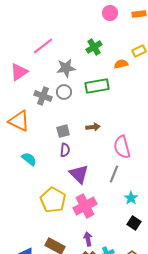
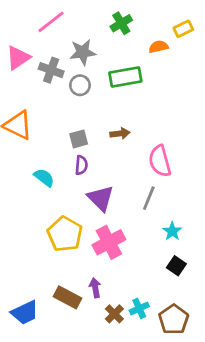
gray cross: (43, 96) -> (51, 70), moved
cyan semicircle: (29, 159) -> (44, 178), moved
purple arrow: (88, 239) -> (95, 288), moved

